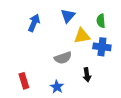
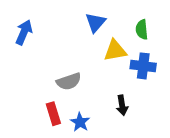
blue arrow: (34, 23) -> (24, 32), moved
gray semicircle: (63, 58) -> (69, 81), moved
red rectangle: (24, 81) -> (53, 114), moved

